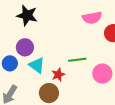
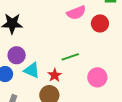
pink circle: (102, 74) -> (97, 77), moved

